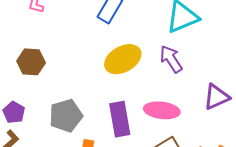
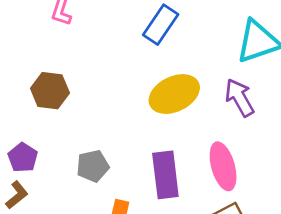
pink ellipse: (162, 110) -> (223, 166), turned 64
gray pentagon: (66, 116) -> (93, 166), size x0.7

